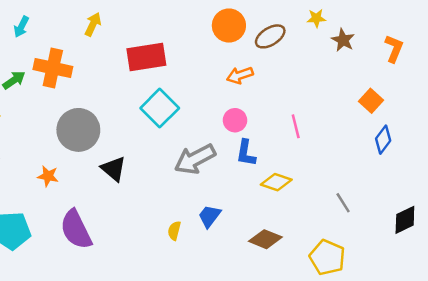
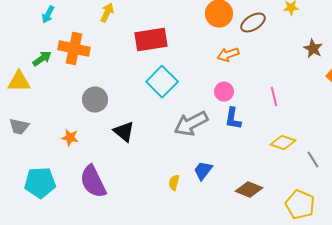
brown star: (343, 40) -> (313, 49), moved
gray circle: (78, 130) -> (95, 100), size x0.7
yellow diamond: (276, 182) -> (283, 143), moved

